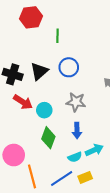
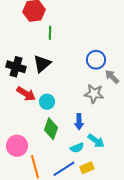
green line: (58, 36) -> (50, 33), moved
blue circle: (69, 67) -> (96, 60), moved
gray star: (76, 102) -> (94, 94), moved
cyan arrow: (94, 150) -> (96, 141), turned 60

